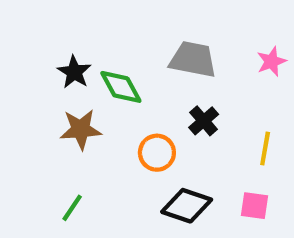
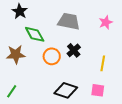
black star: (74, 72) -> (20, 11), moved
orange circle: (157, 153) -> (52, 56), moved

